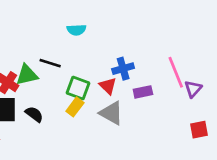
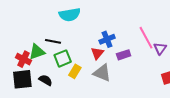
cyan semicircle: (76, 30) -> (70, 15), size x1.5
red triangle: (108, 86) -> (97, 53), turned 32
green square: (78, 88) -> (63, 58), moved, turned -36

